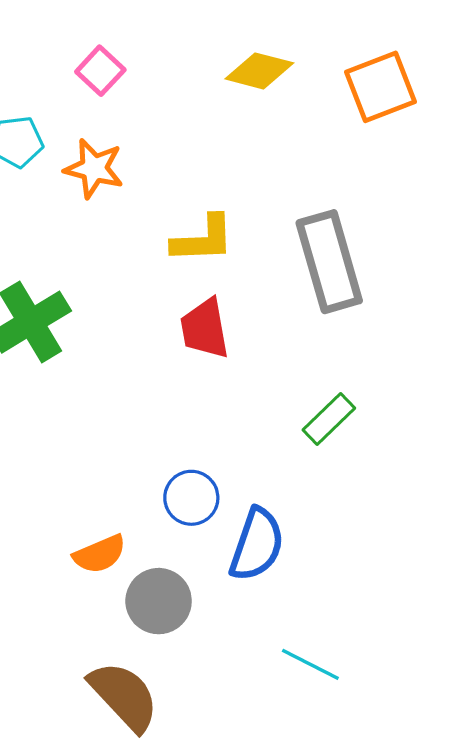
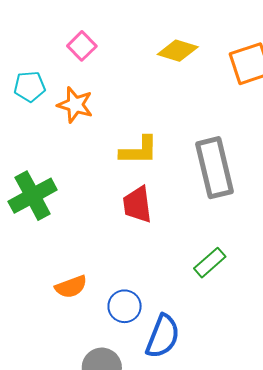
orange semicircle: (100, 554) -> (71, 287), moved

